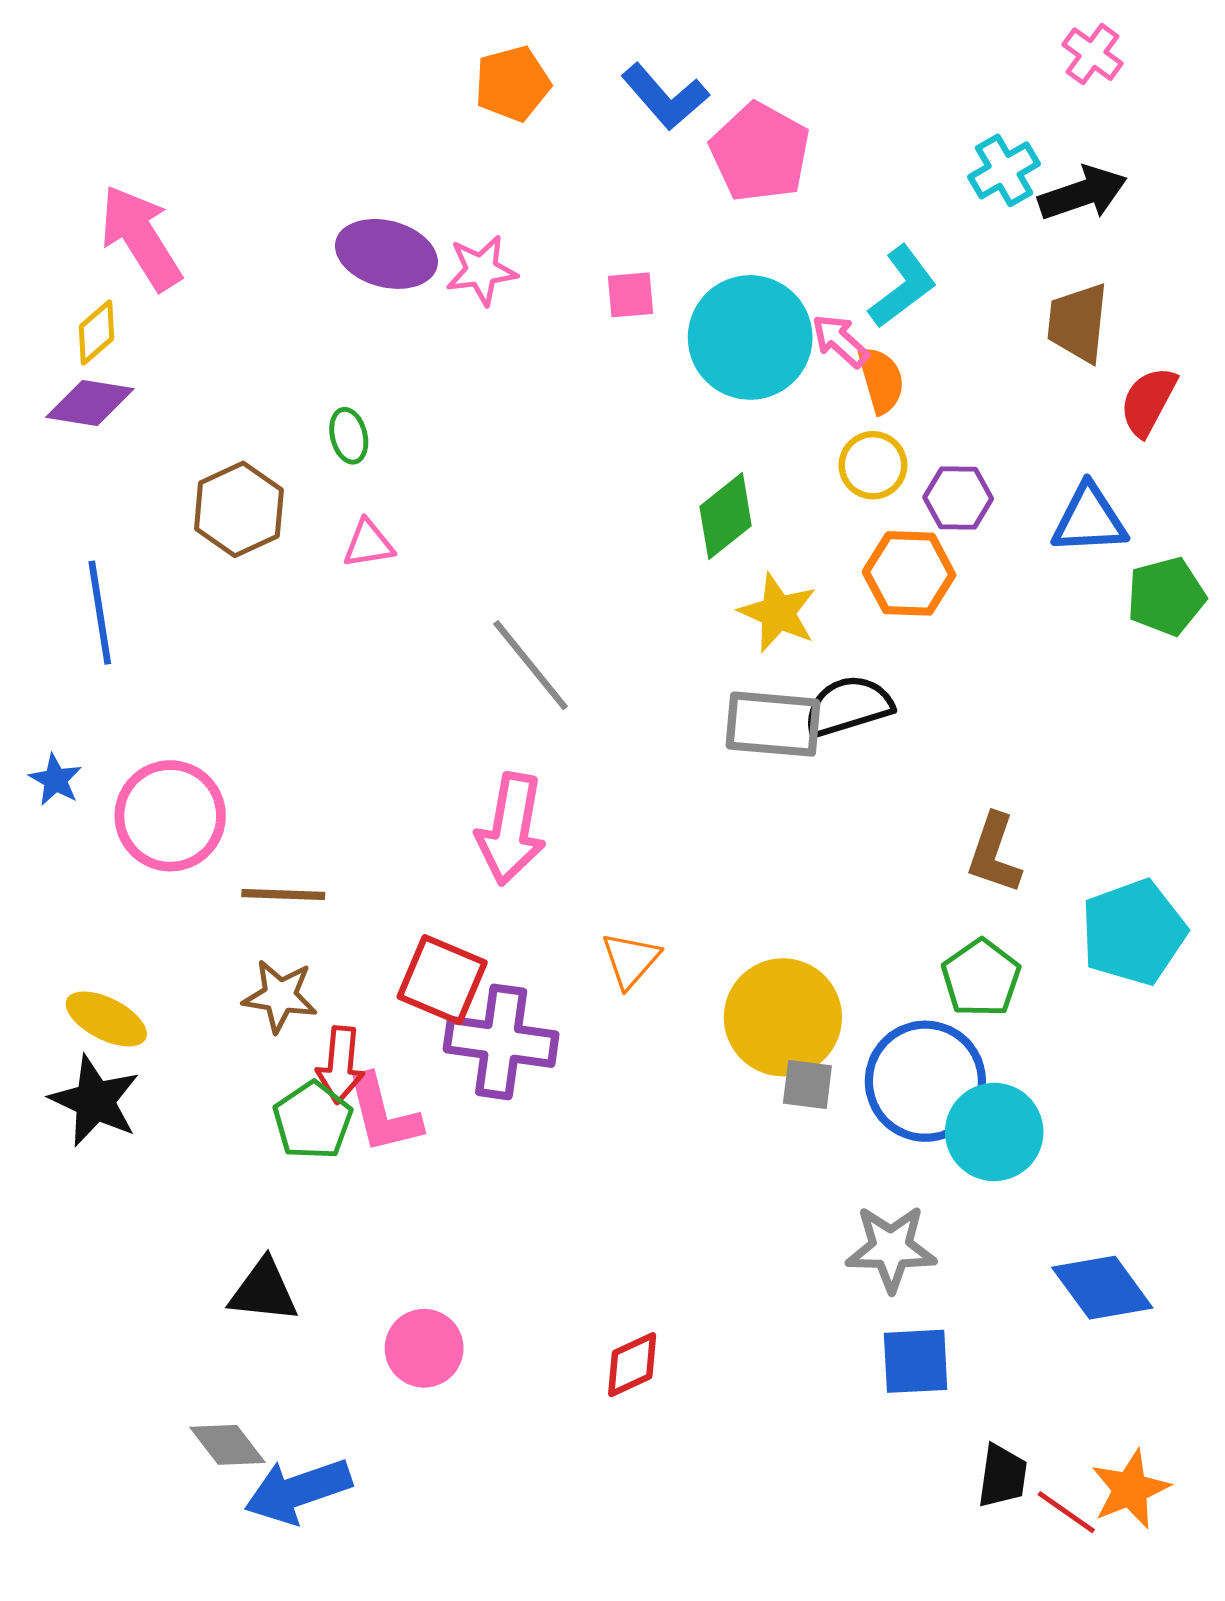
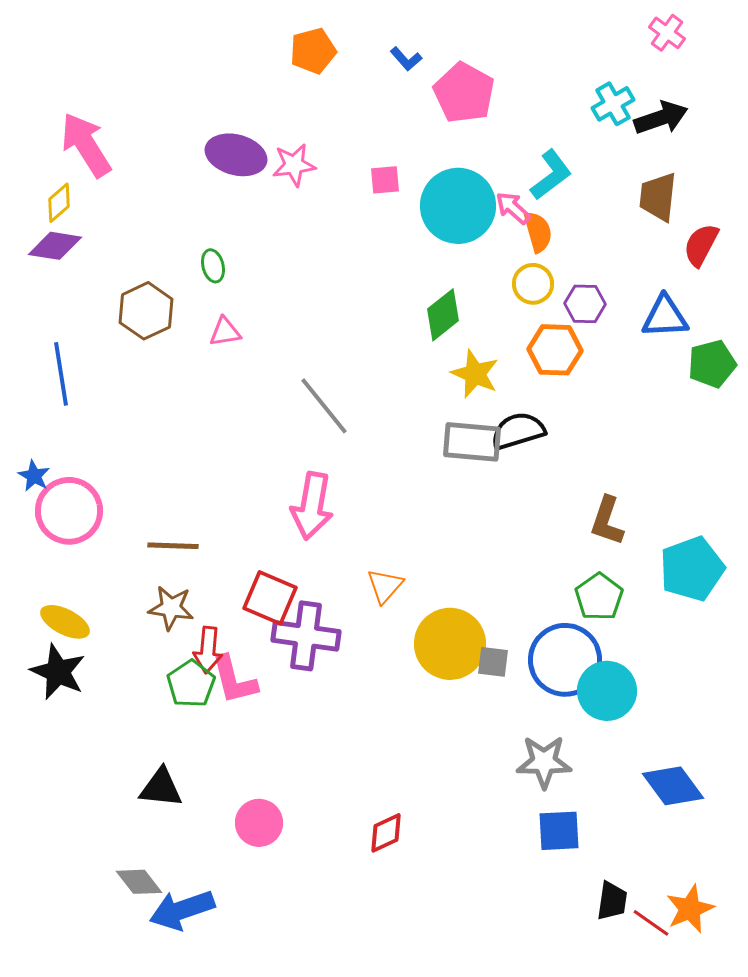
blue L-shape: (665, 97) -> (406, 59), size x0.6
pink circle: (170, 816) -> (69, 511), moved
yellow circle: (783, 1017) -> (450, 644), moved

